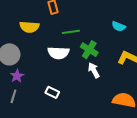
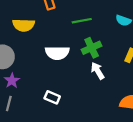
green line: (71, 32) -> (82, 21), moved
green cross: (89, 50) -> (92, 48), turned 36

